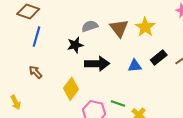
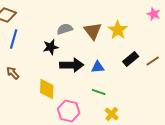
blue triangle: (135, 66) -> (98, 67), moved
yellow diamond: (71, 89) -> (47, 89), turned -35
green line: (118, 103) -> (99, 92), moved

